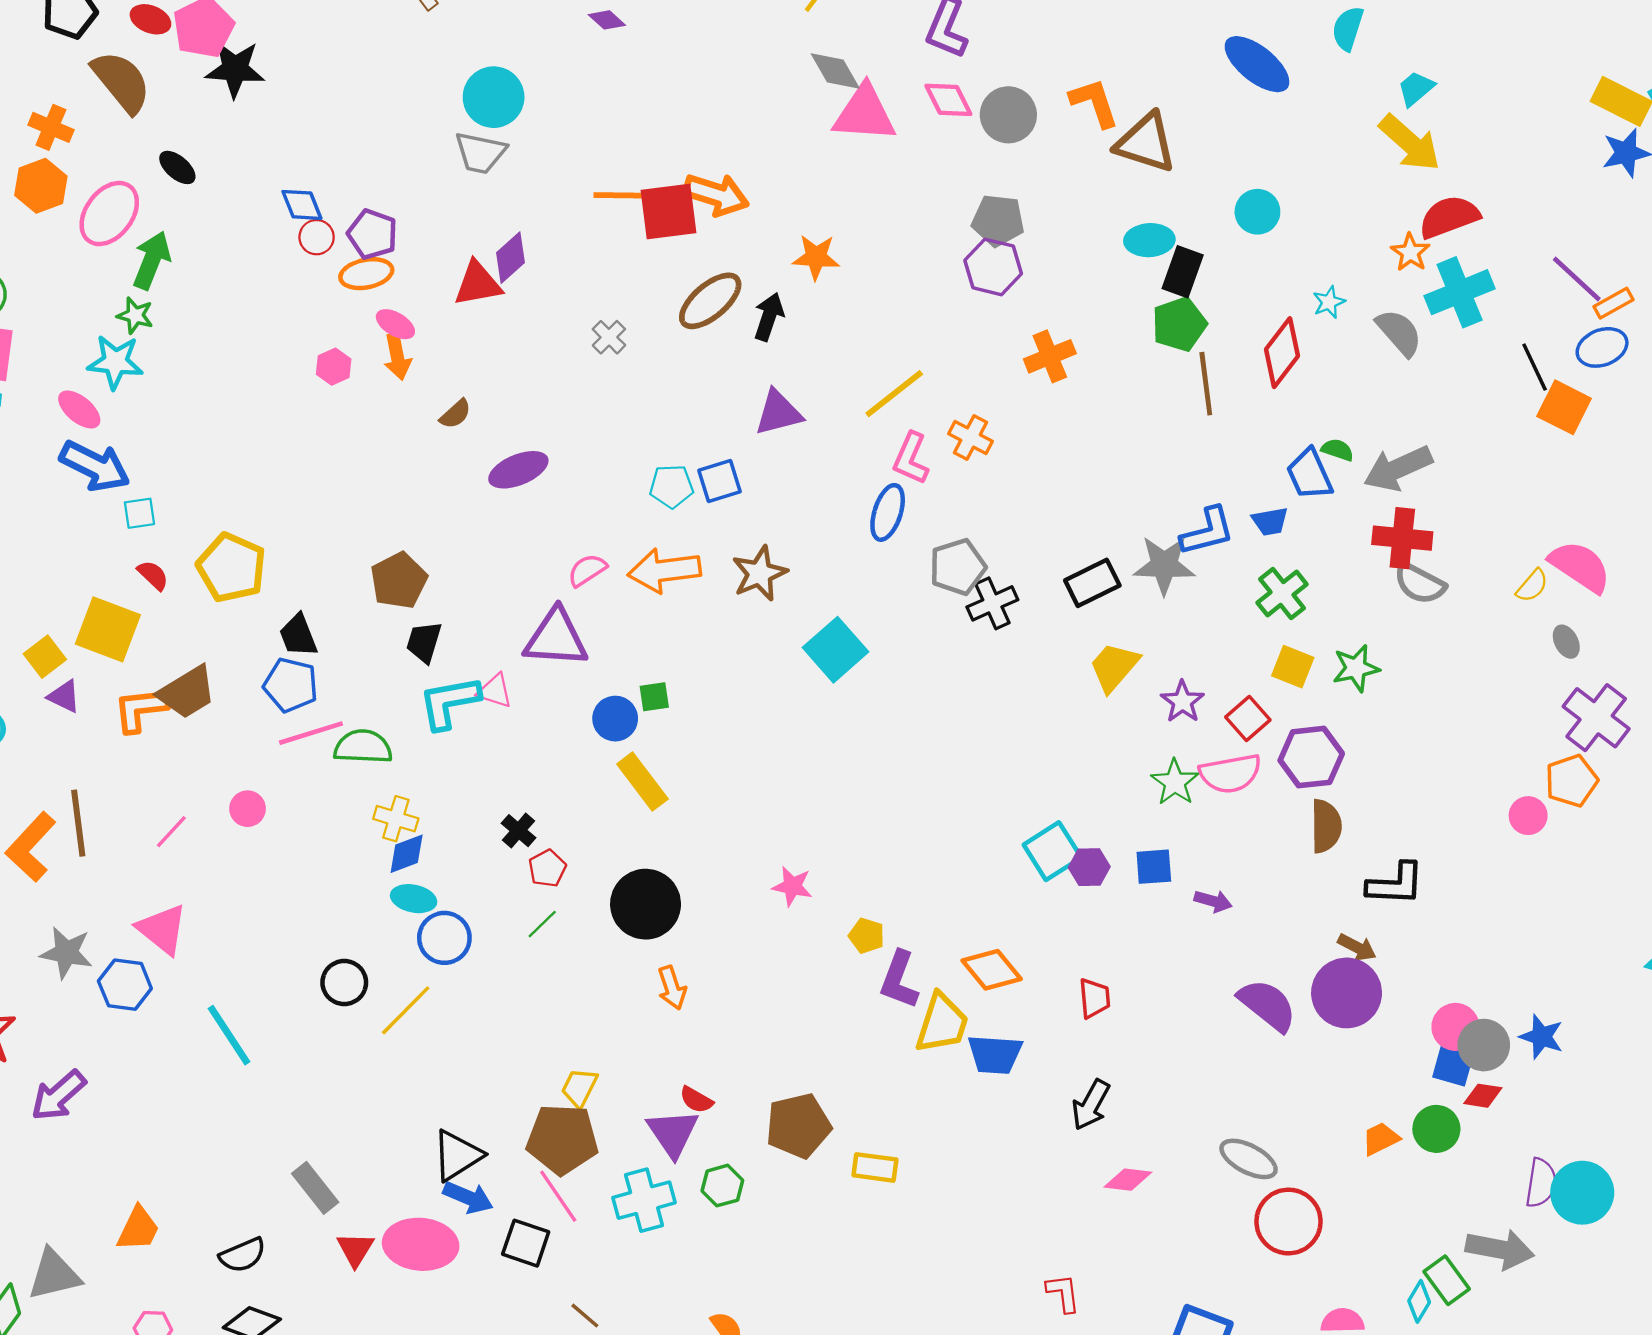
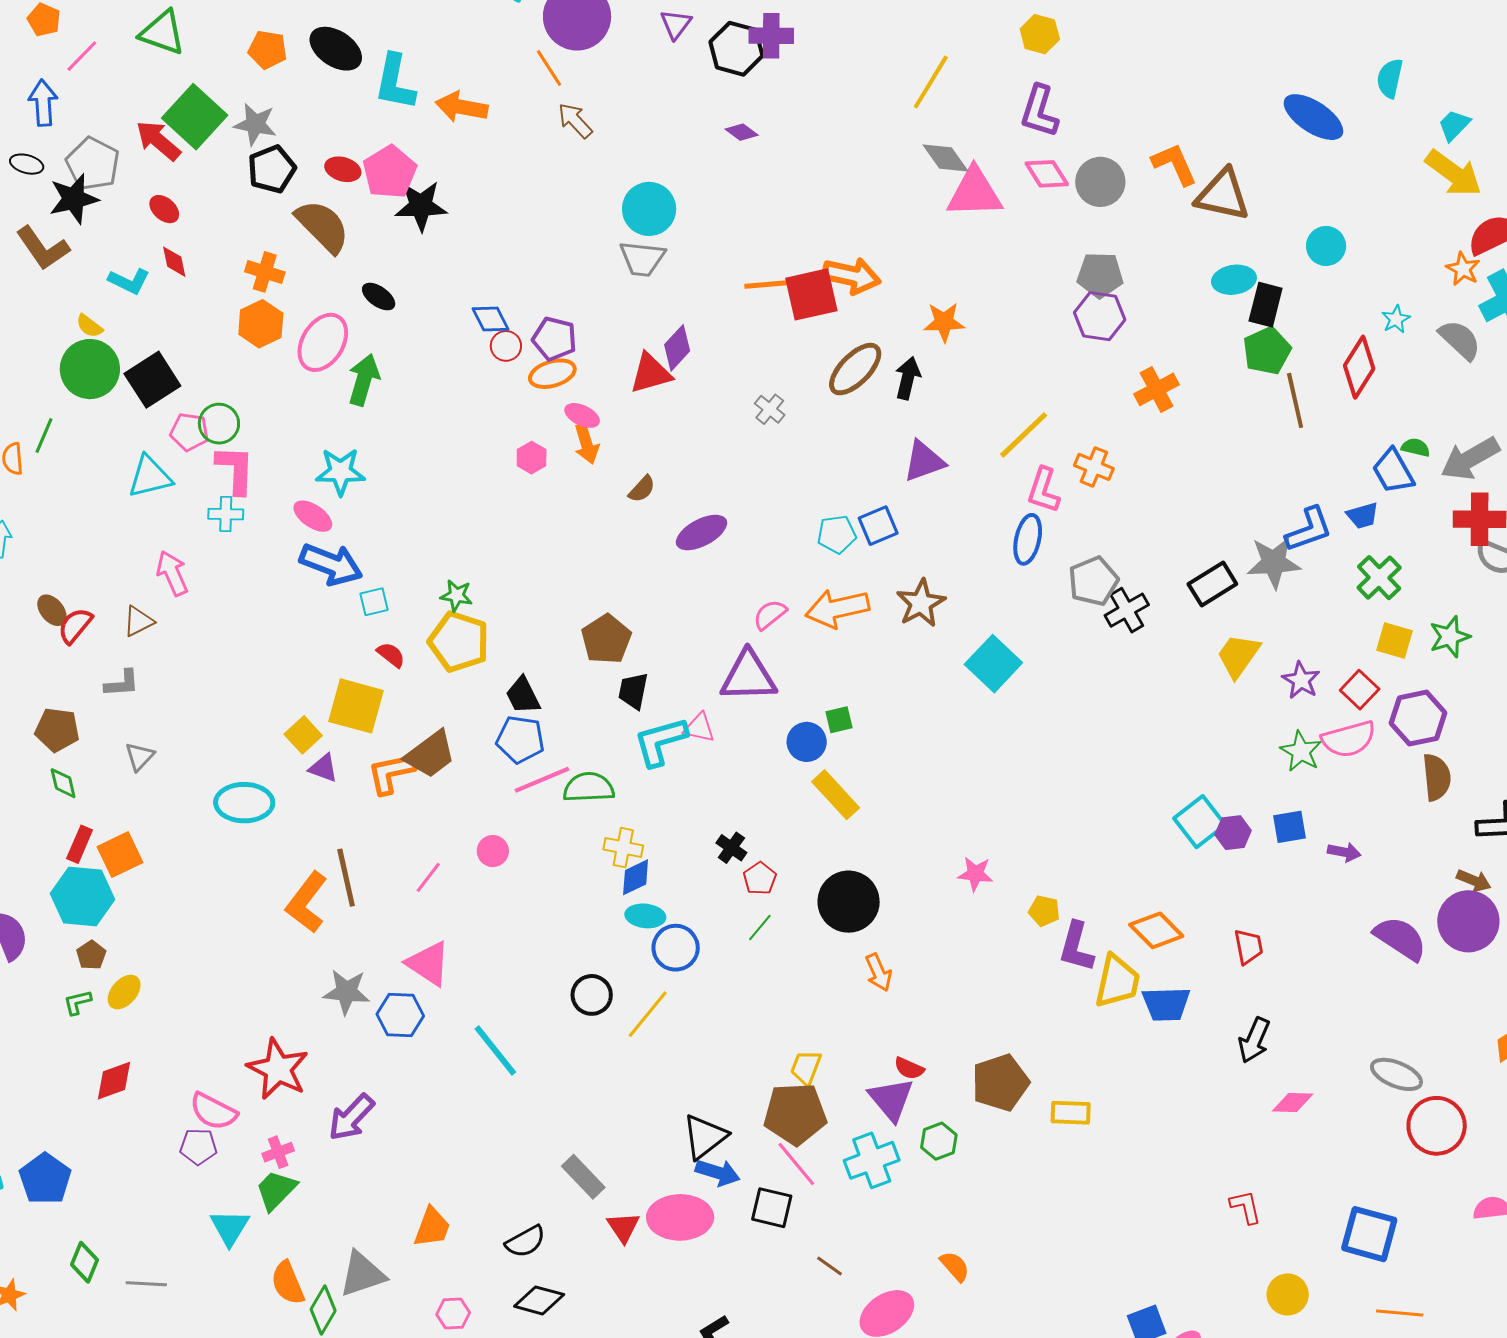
green star: (135, 315) -> (456, 596), moved

